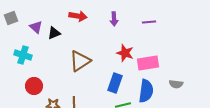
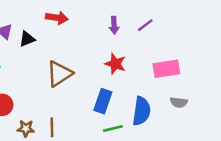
purple arrow: (114, 19) -> (114, 25), moved
purple line: (149, 22) -> (145, 25), turned -32
pink rectangle: (148, 63) -> (166, 69), moved

